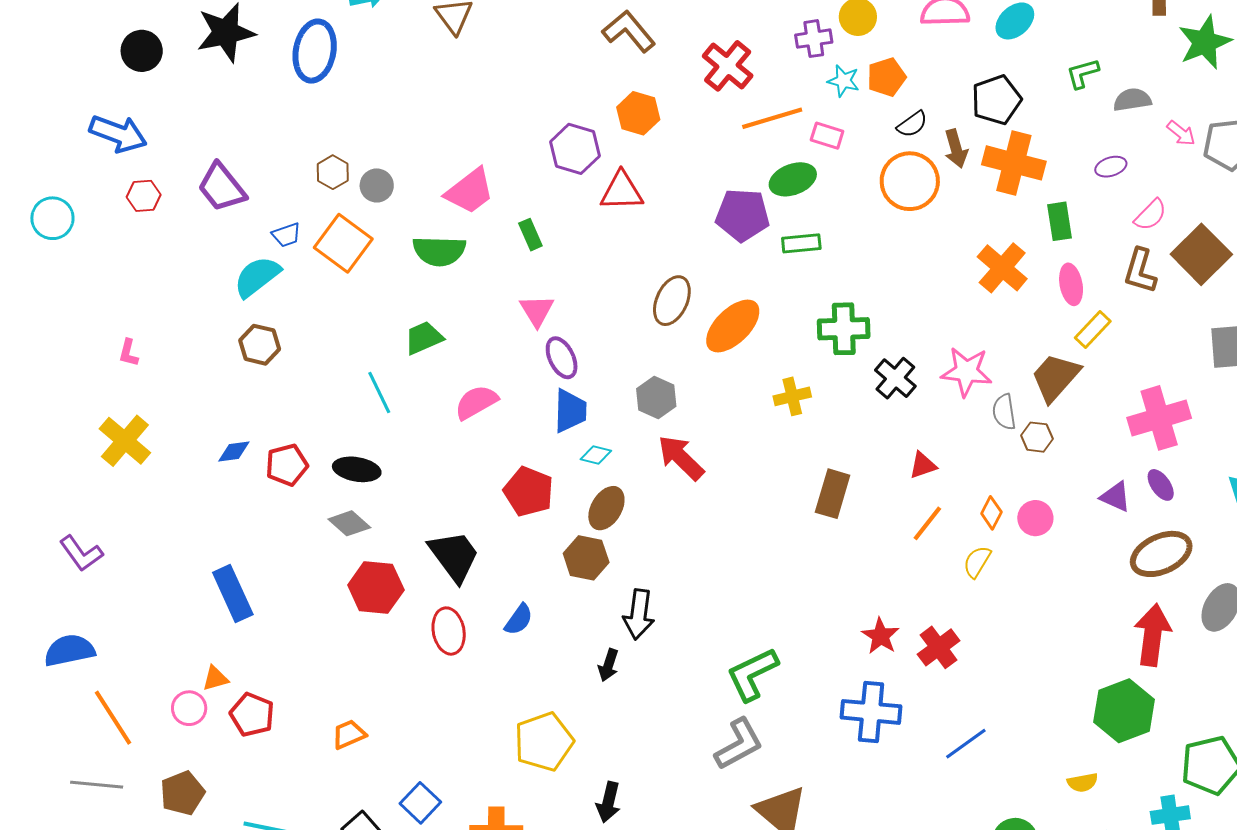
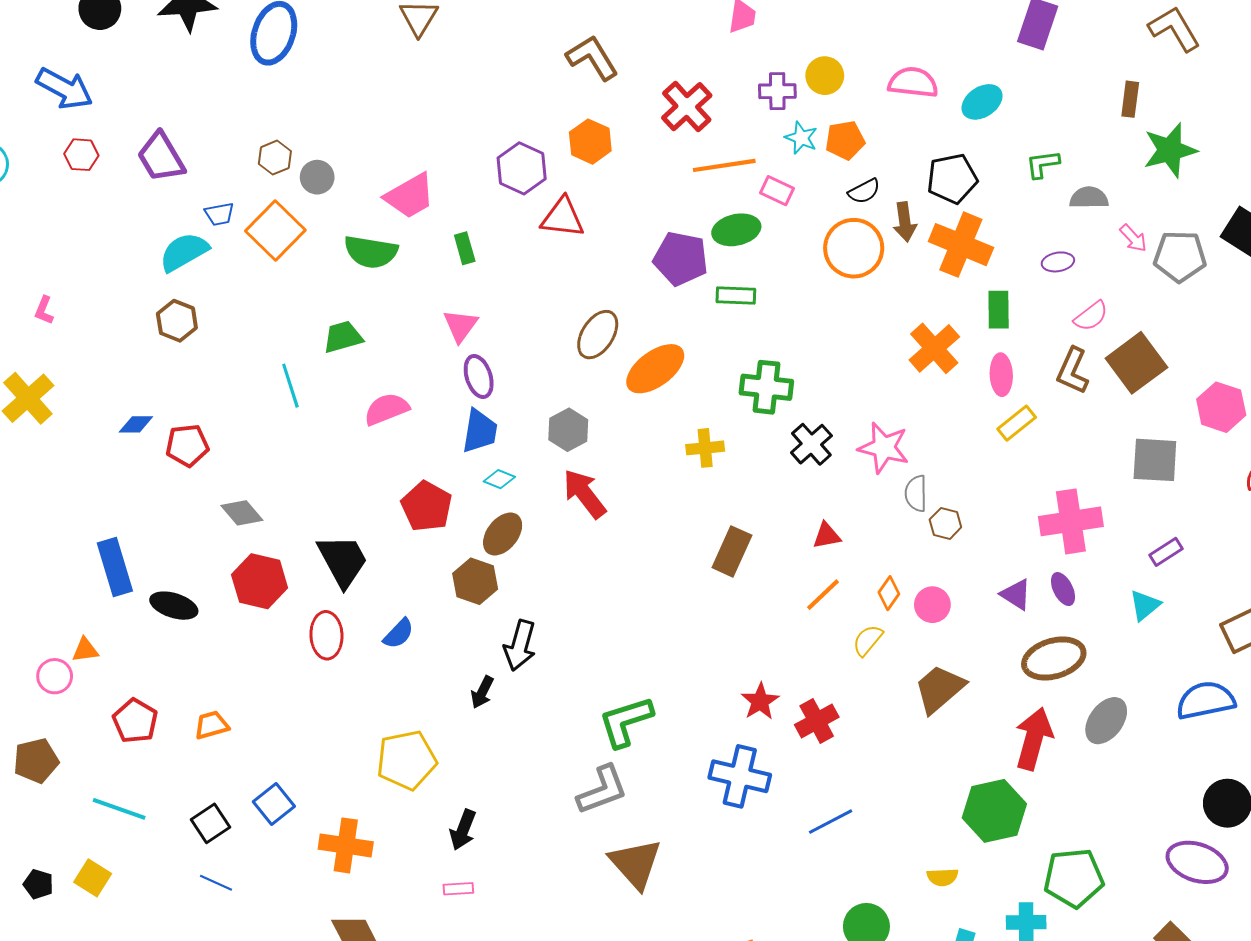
brown trapezoid: (1055, 377) -> (939, 689), moved
black ellipse: (357, 469) -> (174, 606), moved
red pentagon: (252, 715) -> (135, 721), moved

